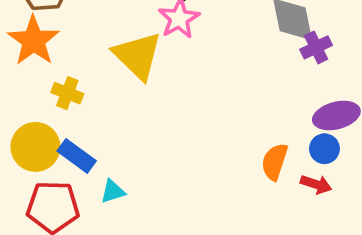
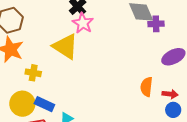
purple cross: (316, 47) -> (156, 24), turned 35
blue circle: (324, 149) -> (173, 110), moved

